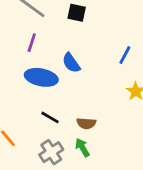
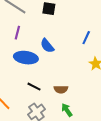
green arrow: (82, 148) -> (67, 110), moved

